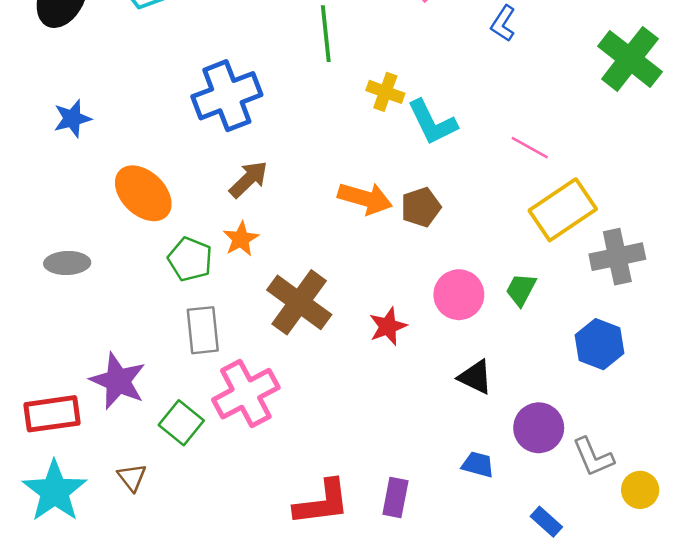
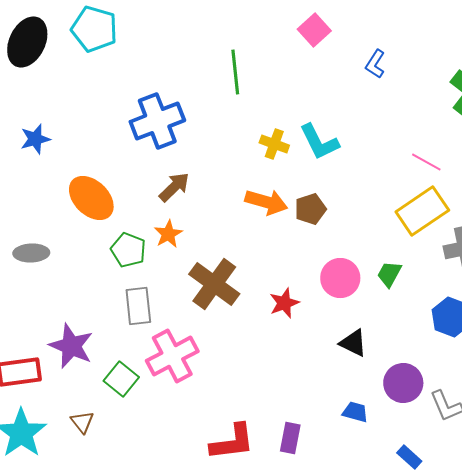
yellow cross: (385, 92) -> (274, 144), moved
pink line: (530, 148) -> (426, 162), moved

